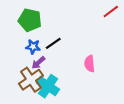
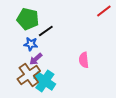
black line: (53, 43) -> (46, 31), moved

